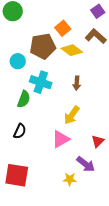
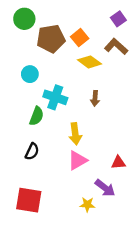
brown pentagon: (43, 46) -> (51, 39), moved
yellow arrow: (72, 115) -> (75, 134), moved, turned -42
red triangle: (98, 141) -> (118, 163), turned 40

